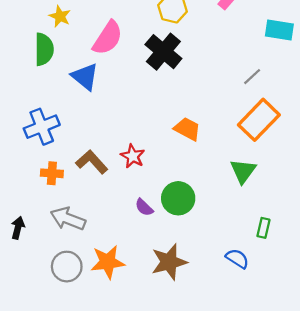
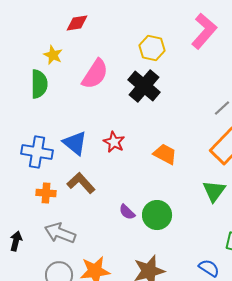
blue triangle: (85, 77) -> (75, 143), moved
blue cross: (42, 127) -> (37, 152), turned 32
red star: (133, 156) -> (114, 142), moved
purple semicircle: (144, 207) -> (127, 212), moved

